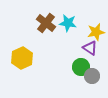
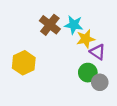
yellow star: (96, 32) -> (86, 39), moved

